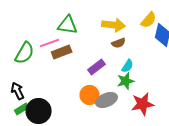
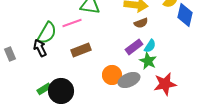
brown rectangle: (62, 52) -> (81, 50), moved
purple rectangle: (97, 67) -> (134, 47), moved
green star: (126, 81) -> (148, 61), turned -30
black arrow: (18, 91) -> (40, 48), moved

